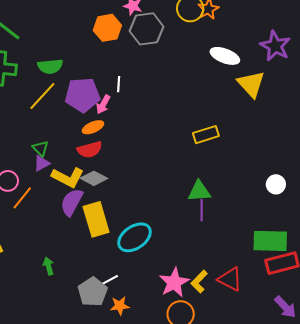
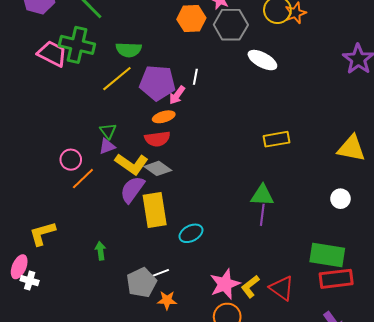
white ellipse: (225, 56) -> (262, 60), moved
yellow triangle: (251, 84) -> (351, 148), moved, turned -44
cyan ellipse: (135, 237) -> (191, 233), size x0.7

